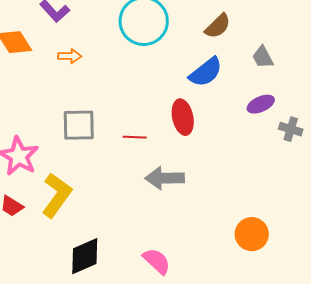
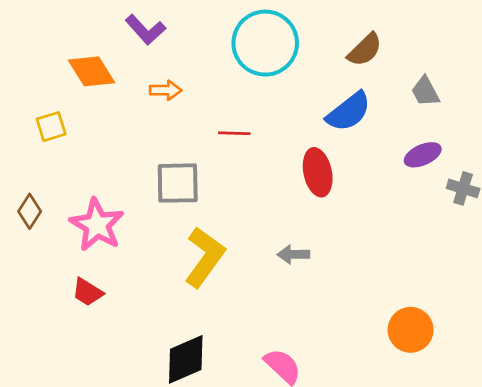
red line: (135, 137) -> (234, 133), moved
gray arrow: (165, 178) -> (293, 254), size x0.6
yellow L-shape: (57, 195) -> (205, 257), moved

